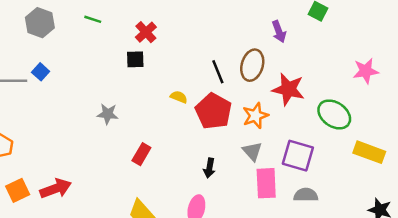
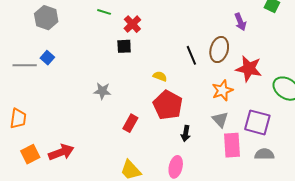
green line: (93, 19) -> (104, 12), moved
red pentagon: (214, 111) -> (168, 105), moved

